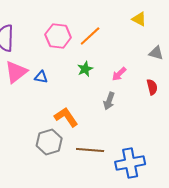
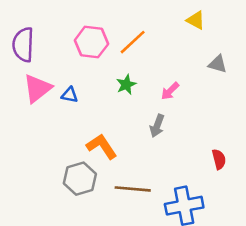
red semicircle: (152, 87) -> (219, 159), moved

